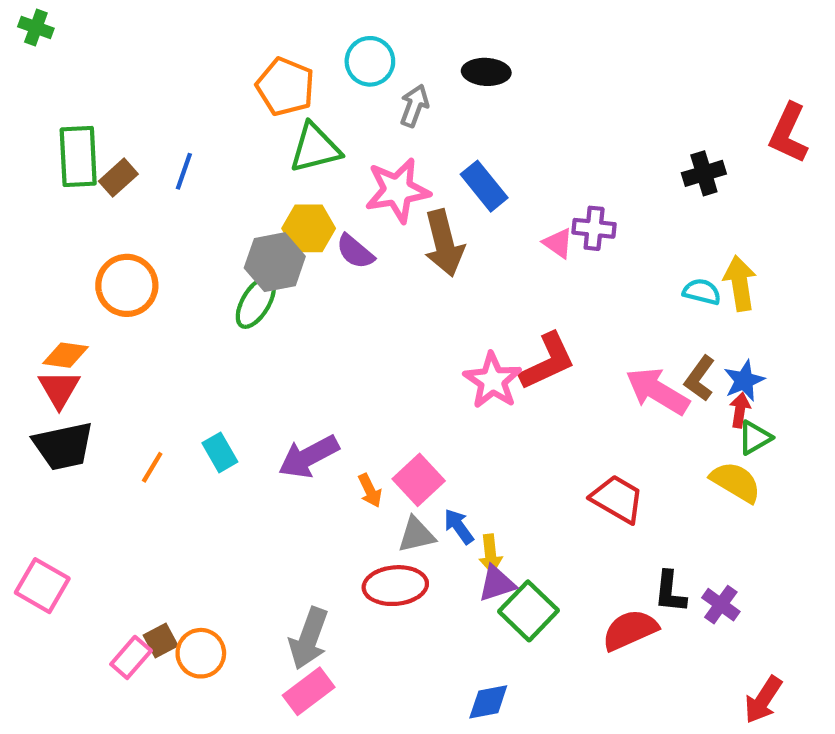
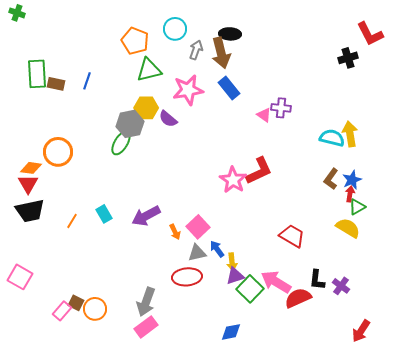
red L-shape: (789, 133) -> (370, 34), moved, turned -52
black cross: (704, 173) -> (348, 58), moved
brown rectangle: (118, 178) -> (56, 84), turned 54
brown arrow: (444, 243) -> (221, 53), moved
orange circle: (127, 285) -> (58, 152), moved
cyan semicircle: (702, 292) -> (332, 138), size x1.4
pink arrow: (657, 391) -> (276, 282), moved
brown square: (161, 641) -> (76, 303), turned -35

